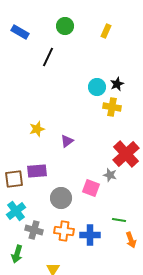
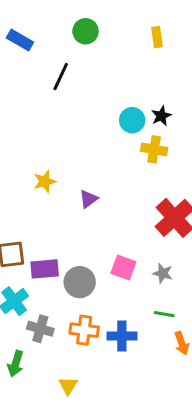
yellow rectangle: (106, 31) -> (157, 37), moved, turned -32
purple rectangle: (37, 171) -> (45, 269), moved
gray star: (110, 175) -> (163, 273), moved

